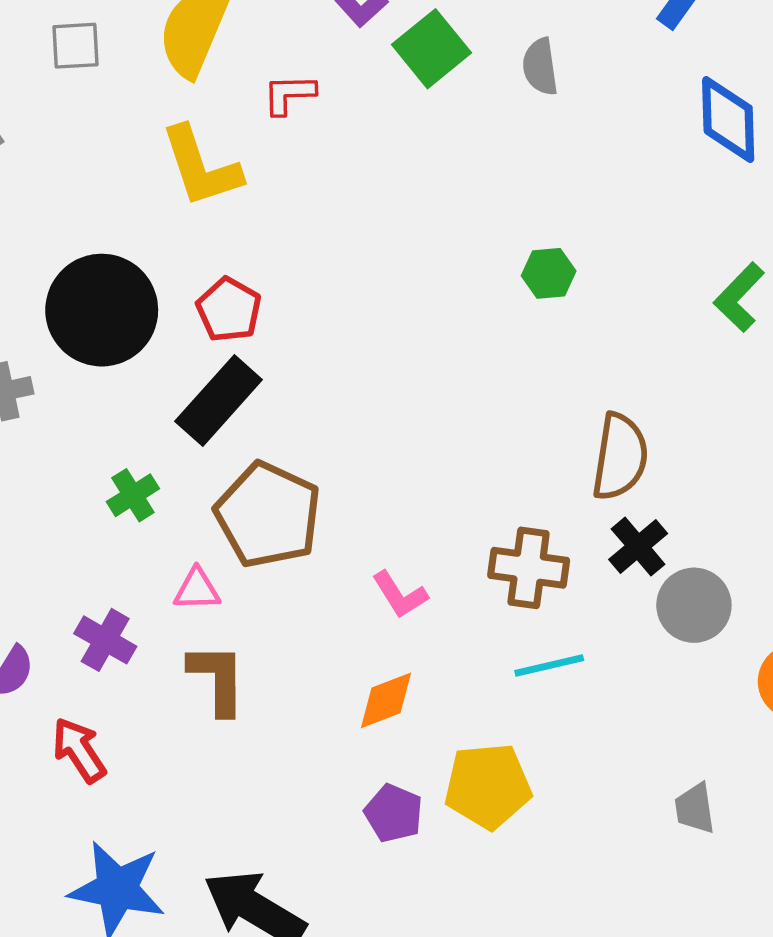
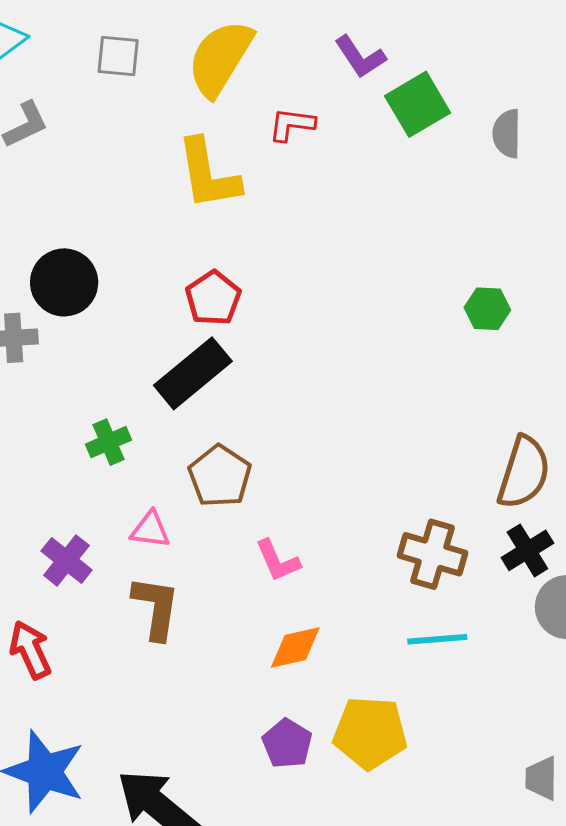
black circle: (102, 310) -> (64, 282), moved, size x0.7
brown pentagon: (268, 515) -> (220, 476), size x0.7
pink L-shape: (400, 595) -> (278, 561), moved

